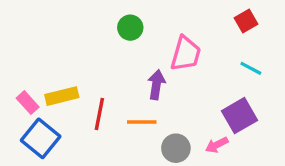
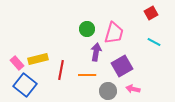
green circle: (130, 28) -> (87, 29), moved
purple square: (239, 116) -> (122, 66), moved
pink arrow: (217, 145) -> (133, 89), turned 40

